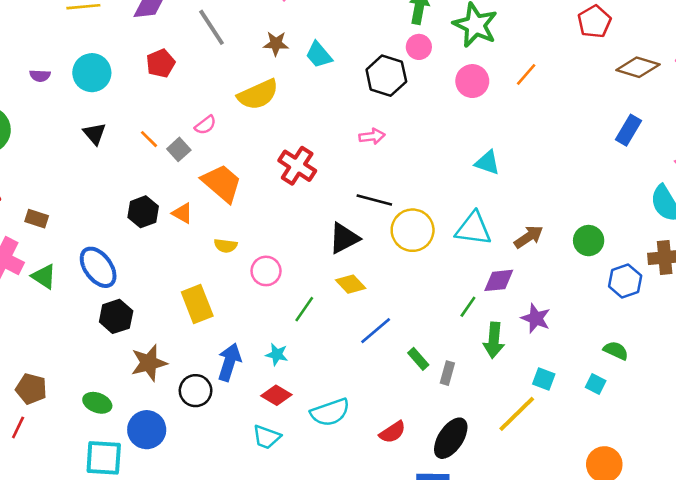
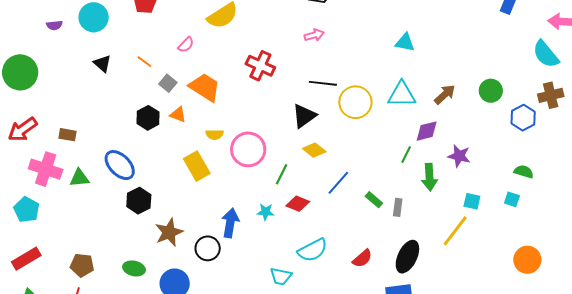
gray square: (179, 149) -> (168, 83), moved
pink circle: (266, 271) -> (248, 149), size x1.5
green triangle: (44, 276) -> (79, 178), turned -30
yellow rectangle: (197, 304) -> (197, 166), moved
red diamond: (276, 395) -> (298, 204), moved
cyan trapezoid: (267, 437) -> (281, 276), moved

